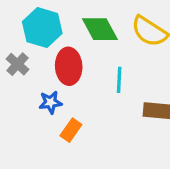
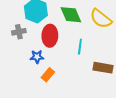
gray cross: (18, 64) -> (19, 32), turned 32

